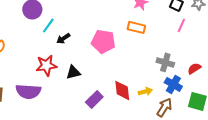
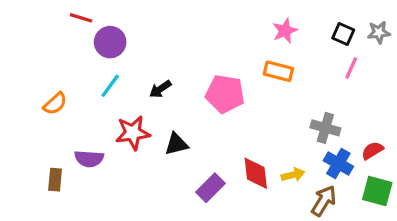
cyan line: (48, 25) -> (110, 86), moved
red semicircle: (194, 68) -> (372, 151), moved
purple semicircle: (28, 91) -> (89, 159), moved, size x0.7

